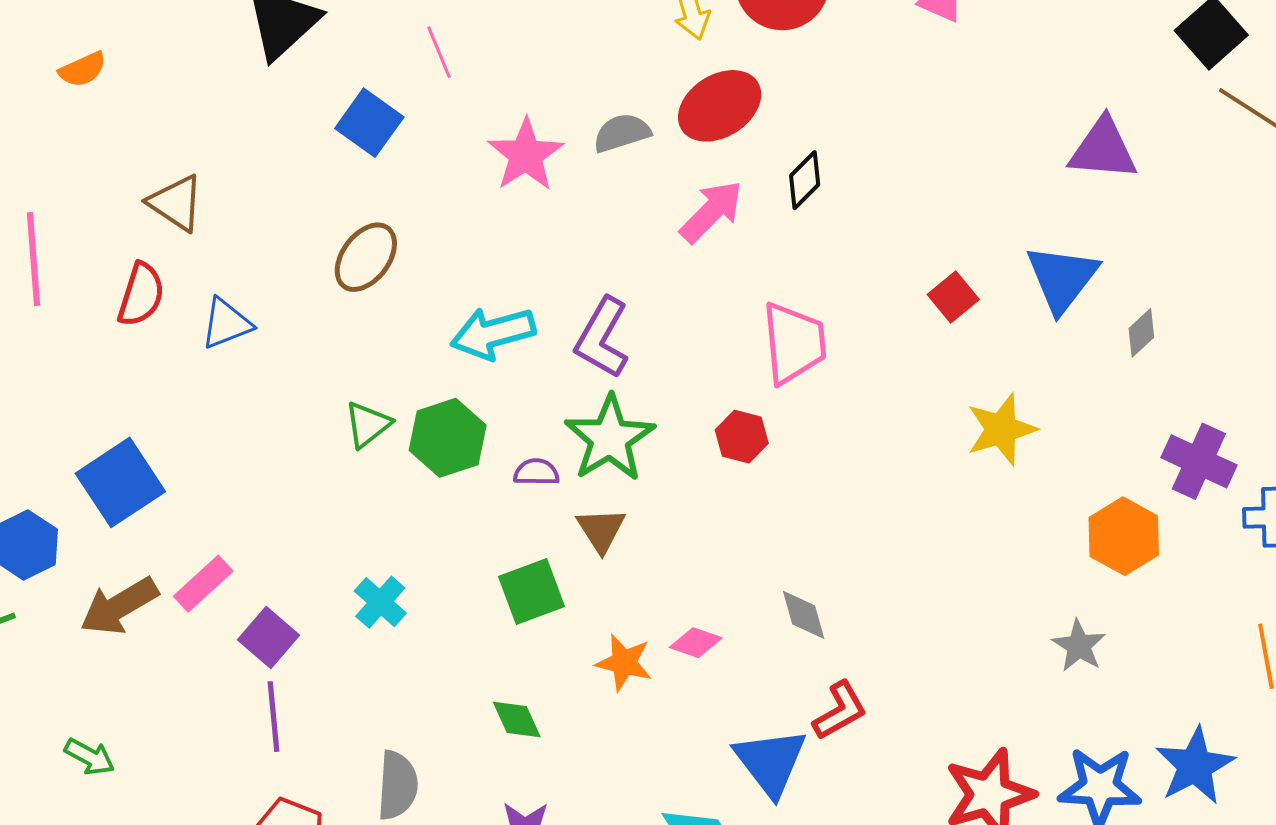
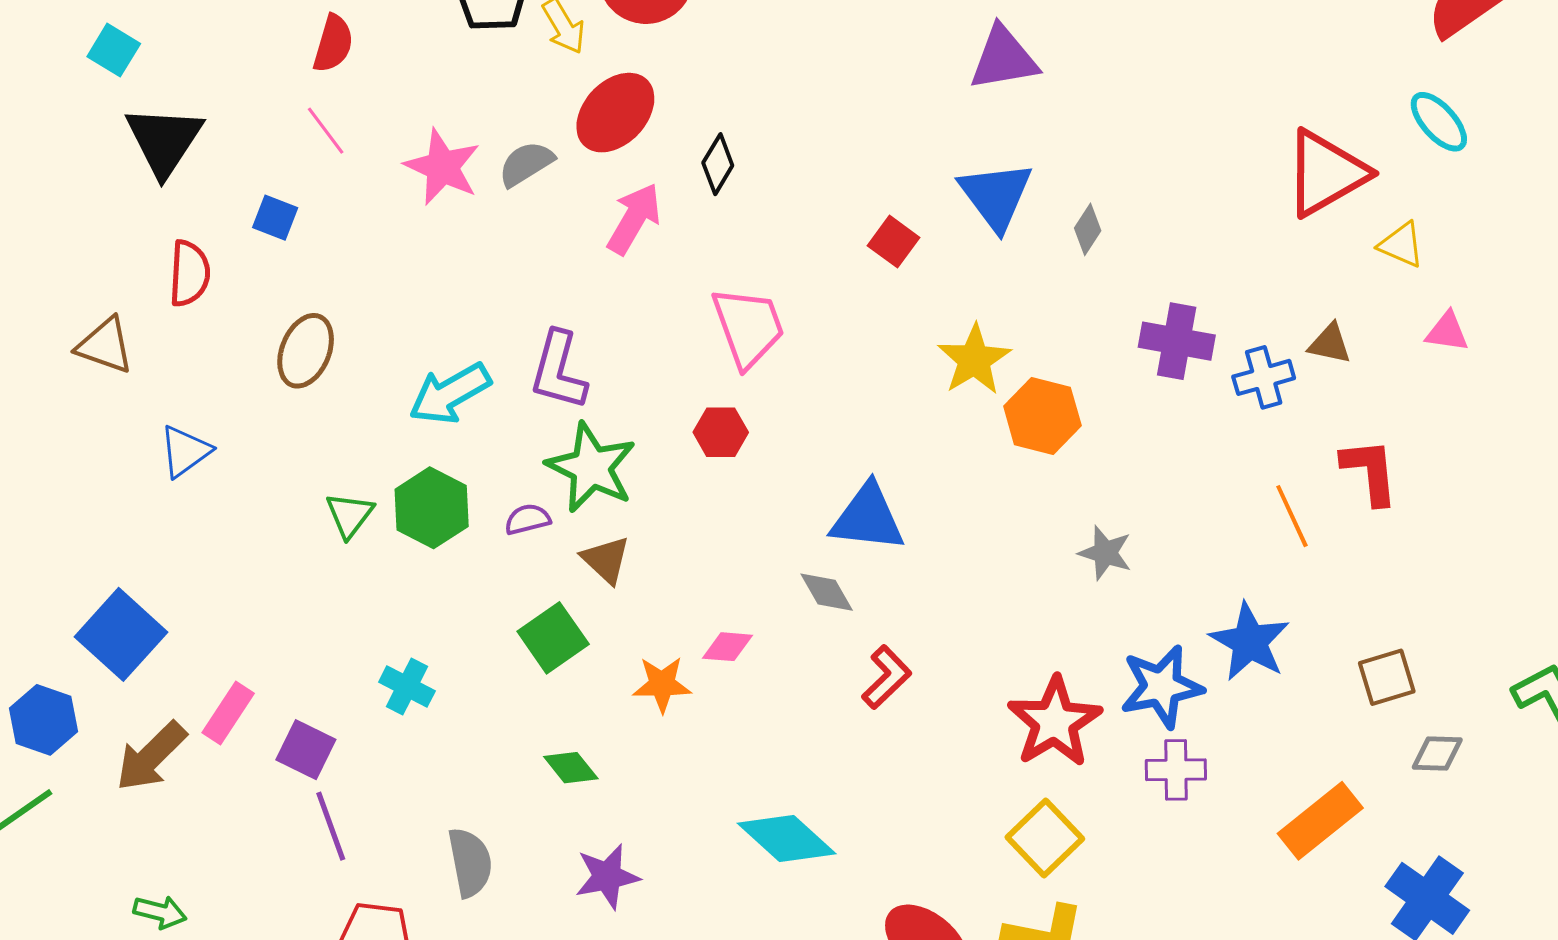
blue square: (369, 123) -> (275, 218), size x0.7
pink star: (526, 155) -> (442, 167), moved
red semicircle: (141, 295) -> (189, 273), moved
orange hexagon: (1124, 536) -> (1042, 416), moved
blue triangle: (771, 762) -> (868, 518), moved, turned -32

